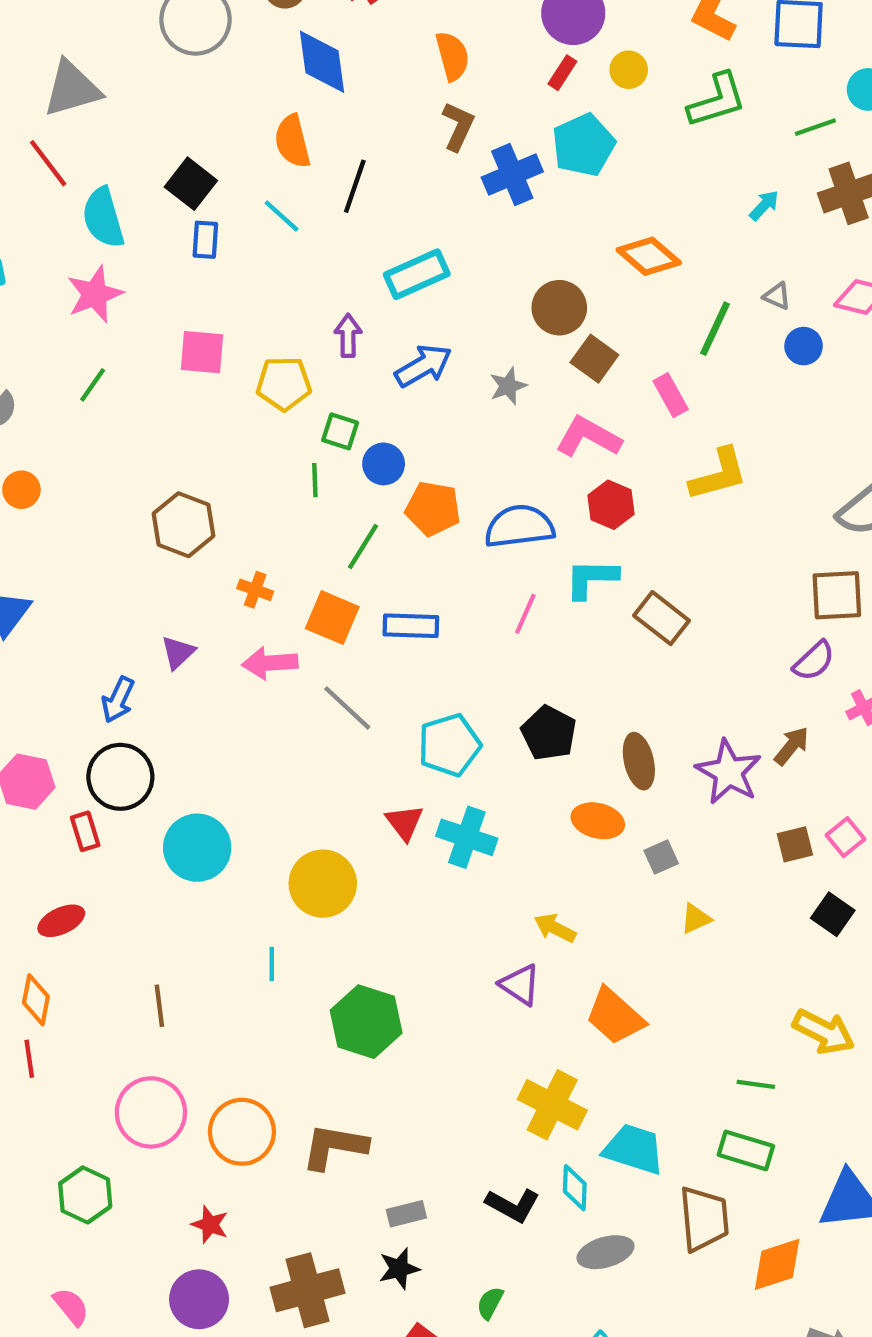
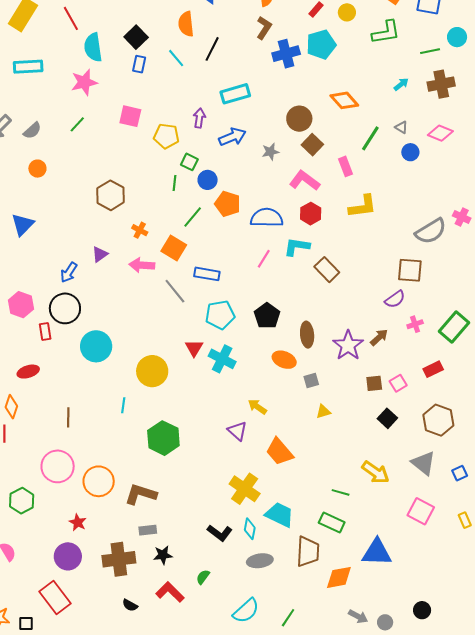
blue rectangle: (411, 626) -> (207, 274), moved
gray rectangle: (406, 1214) -> (148, 530), moved

